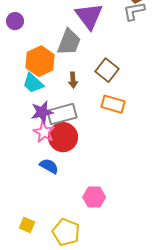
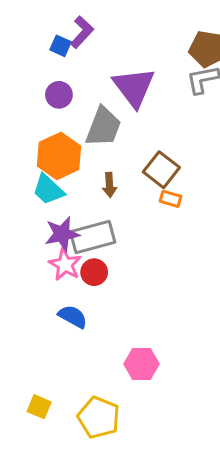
purple circle: (15, 21) -> (59, 95), moved
orange rectangle: (113, 104) -> (171, 199), moved, size x0.6
red circle: (63, 137) -> (94, 272), size x0.6

